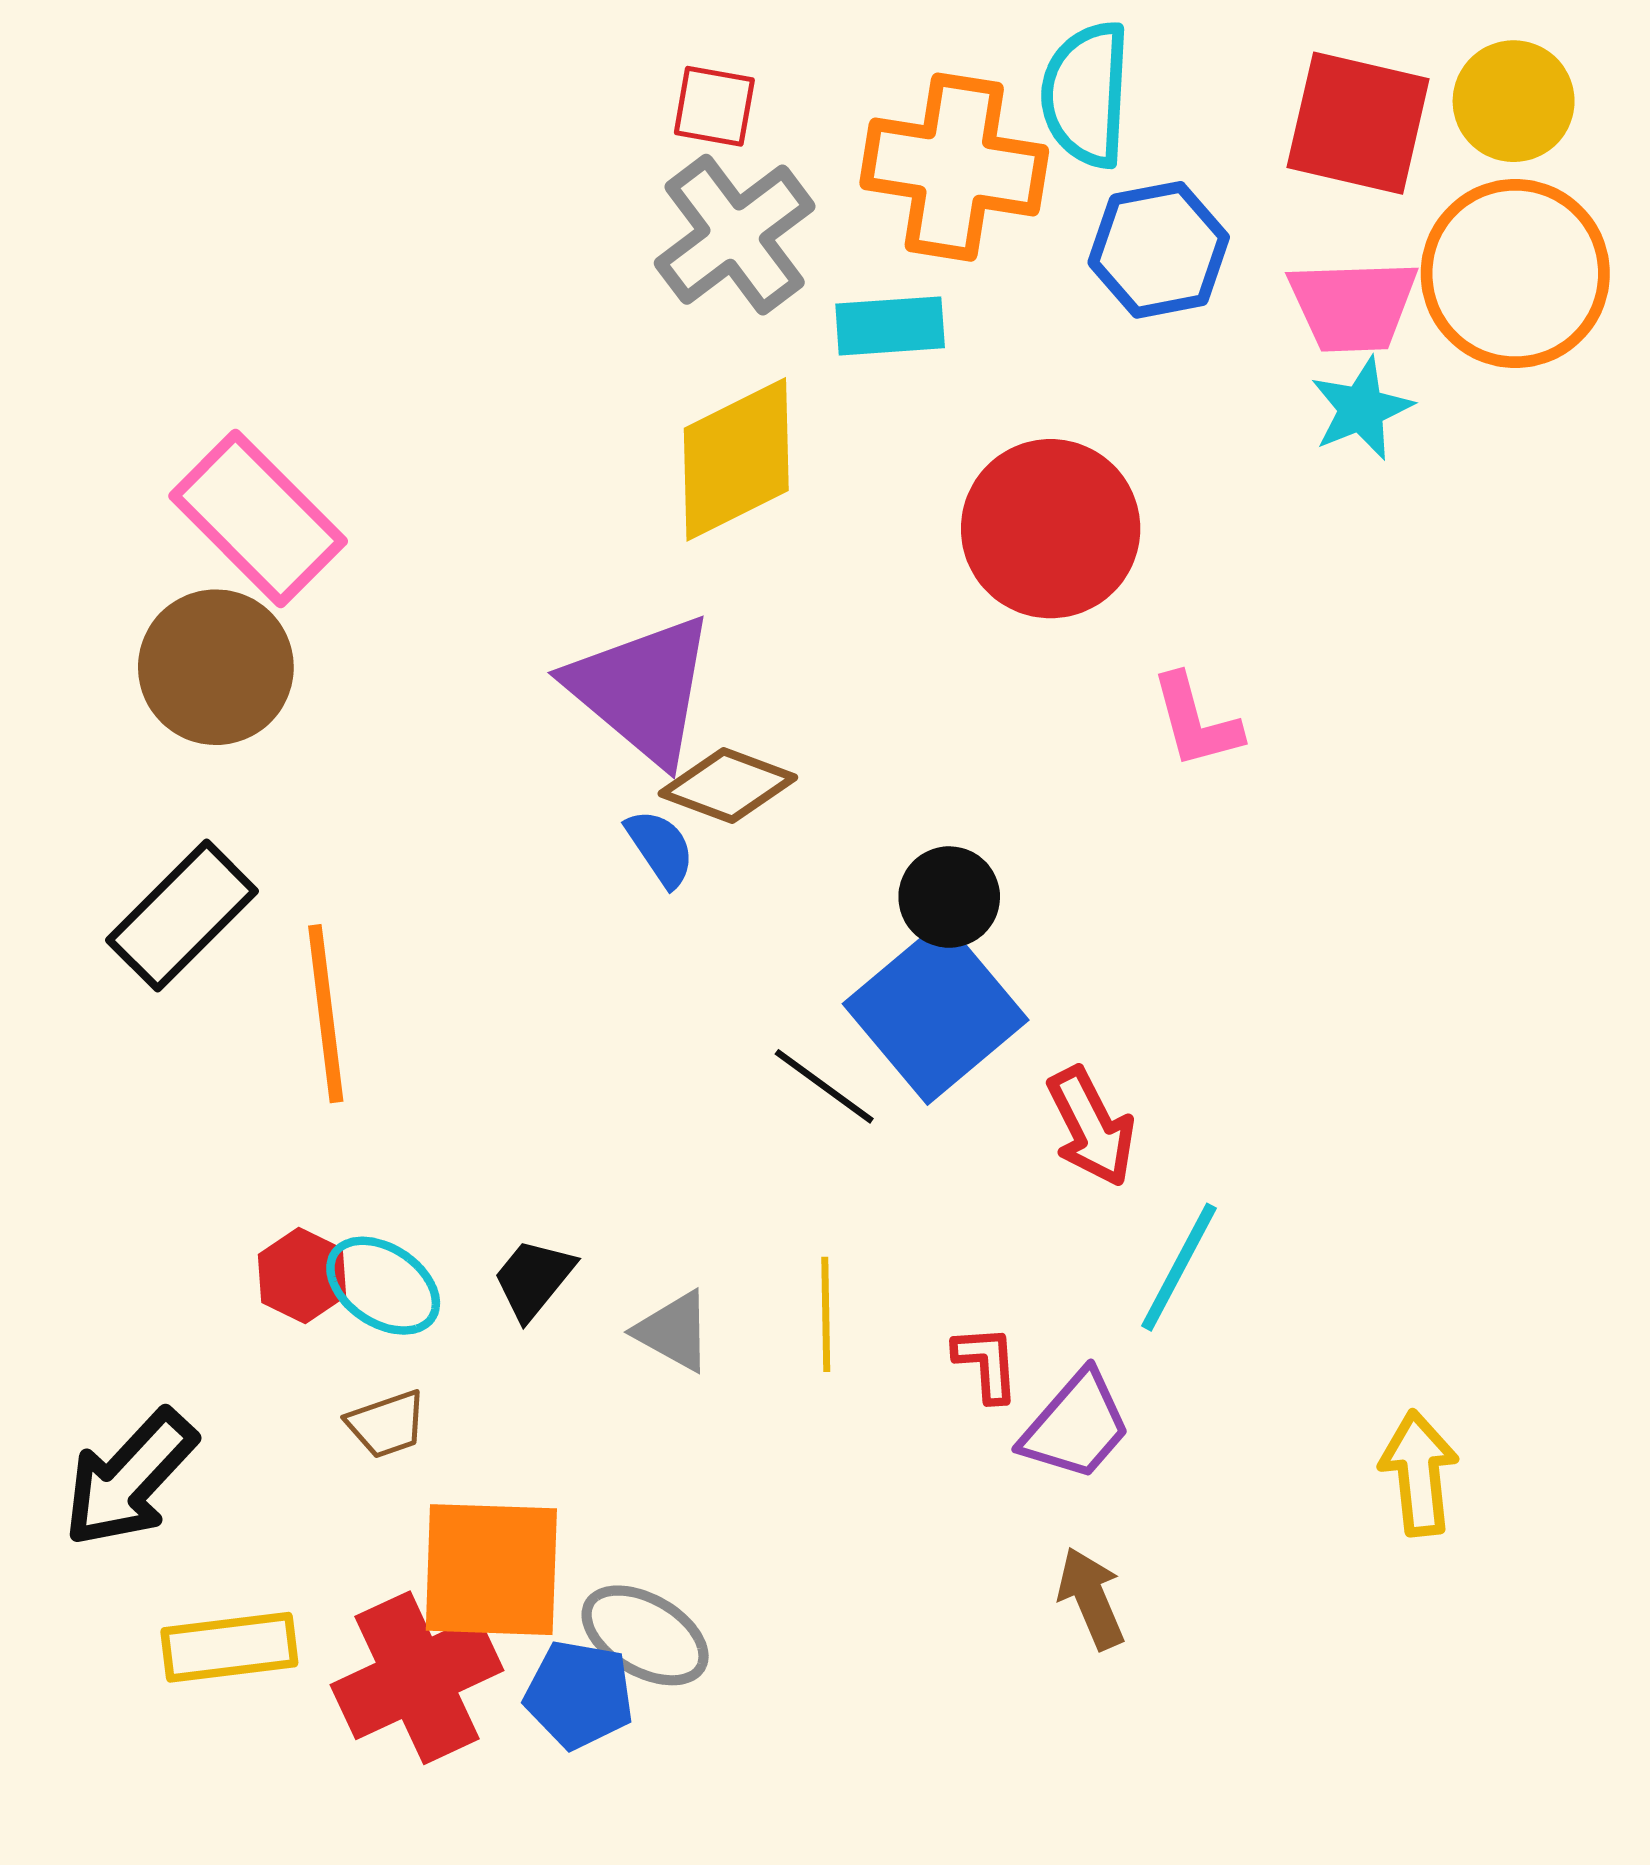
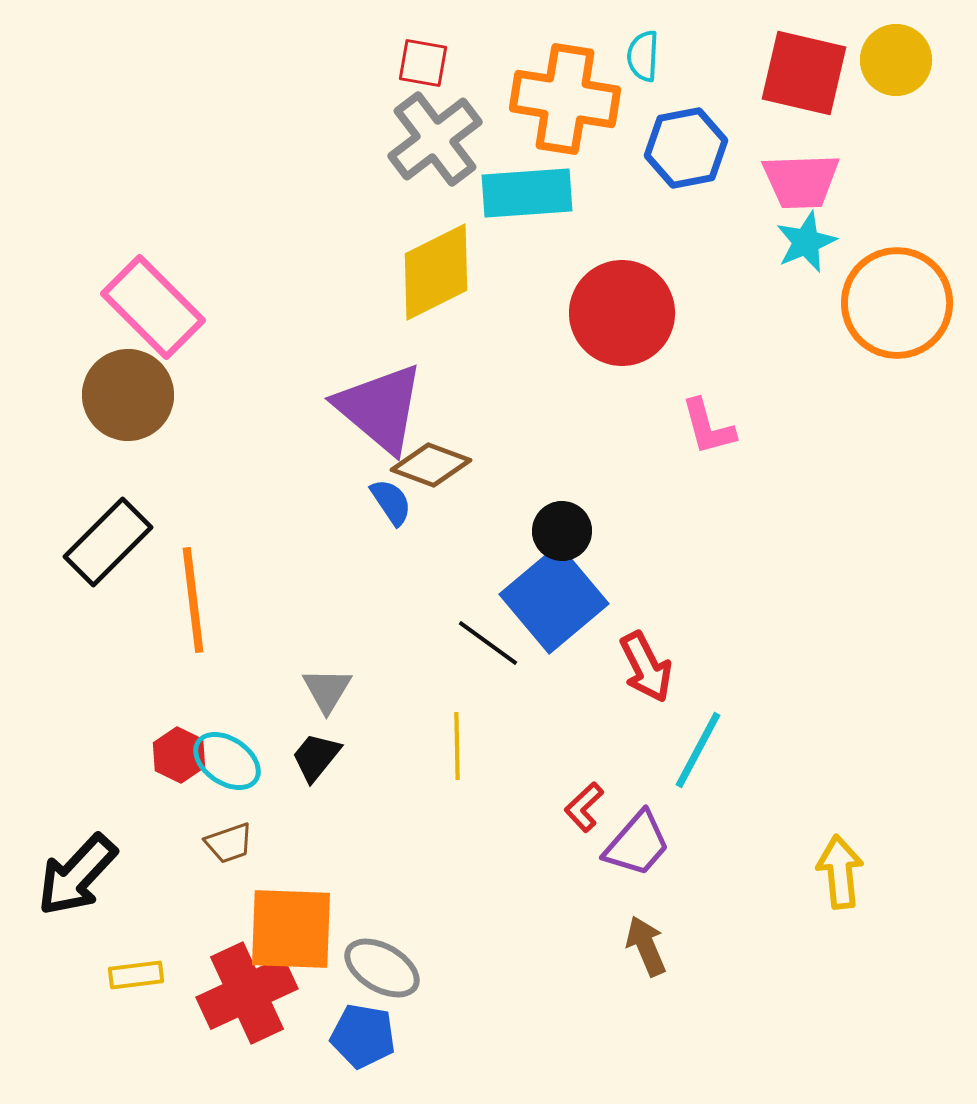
cyan semicircle: (1086, 94) -> (643, 56), size x0.6
orange circle: (1515, 274) -> (897, 303), moved
cyan rectangle: (890, 326) -> (527, 193), size x1.4
yellow line: (826, 1314) -> (457, 746), moved
gray triangle: (674, 1331) -> (327, 690), moved, turned 32
red L-shape: (986, 1363) -> (584, 807), turned -129
yellow rectangle: (229, 1647) -> (136, 975), size x0.7
blue pentagon: (579, 1695) -> (363, 1036), moved

